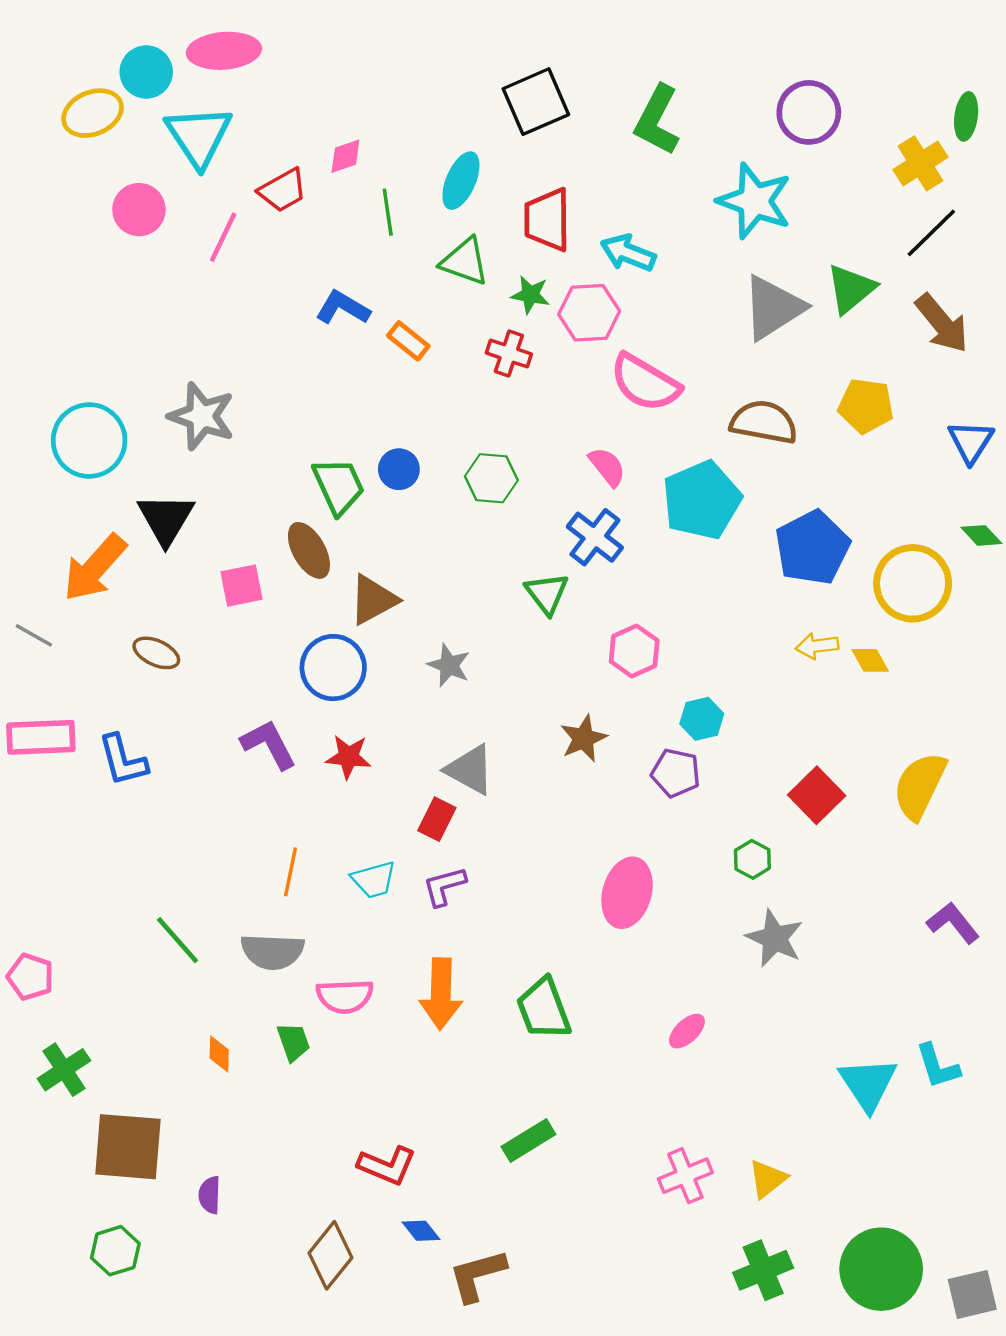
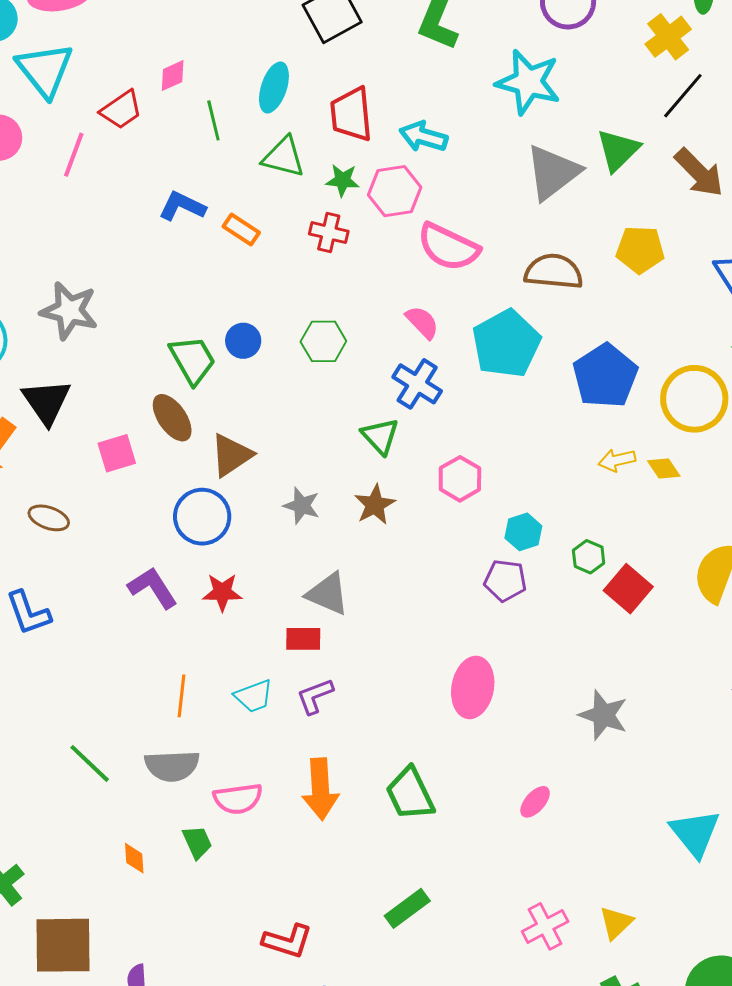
brown star: (584, 738) -> (375, 505), moved
red rectangle: (437, 819) -> (303, 639), turned 69
green hexagon: (752, 859) -> (589, 557), moved

